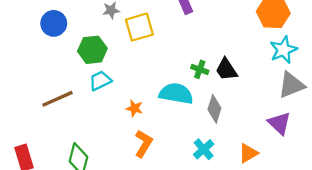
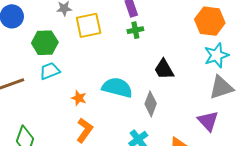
green cross: (200, 69) -> (135, 30), moved, turned -35

